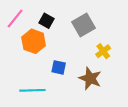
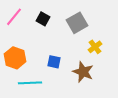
orange hexagon: (34, 41) -> (15, 58), moved

